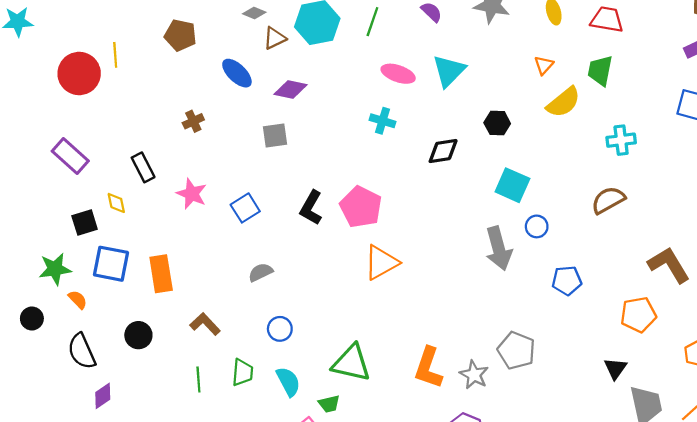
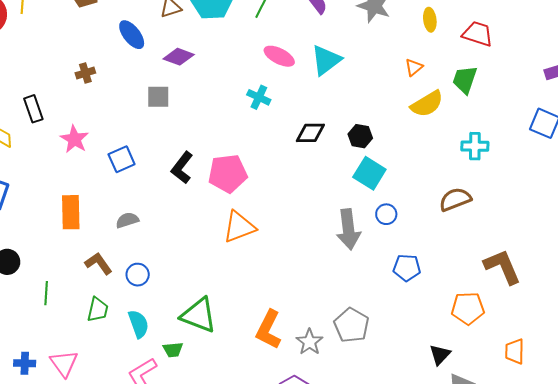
black hexagon: (497, 123) -> (360, 136), moved
pink pentagon: (361, 207) -> (228, 173), turned 30
orange rectangle: (161, 274) -> (71, 212), moved
brown L-shape: (205, 324) -> (99, 263), moved
green line: (198, 379) -> (46, 293), moved

